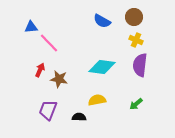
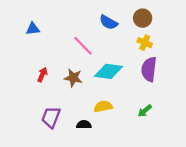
pink line: (49, 43) -> (83, 46), moved
brown star: (59, 79) -> (73, 78), moved

